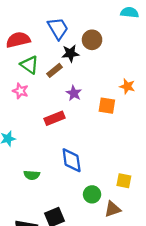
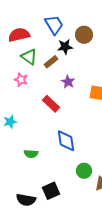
red rectangle: (55, 118) -> (51, 104), turned 66

